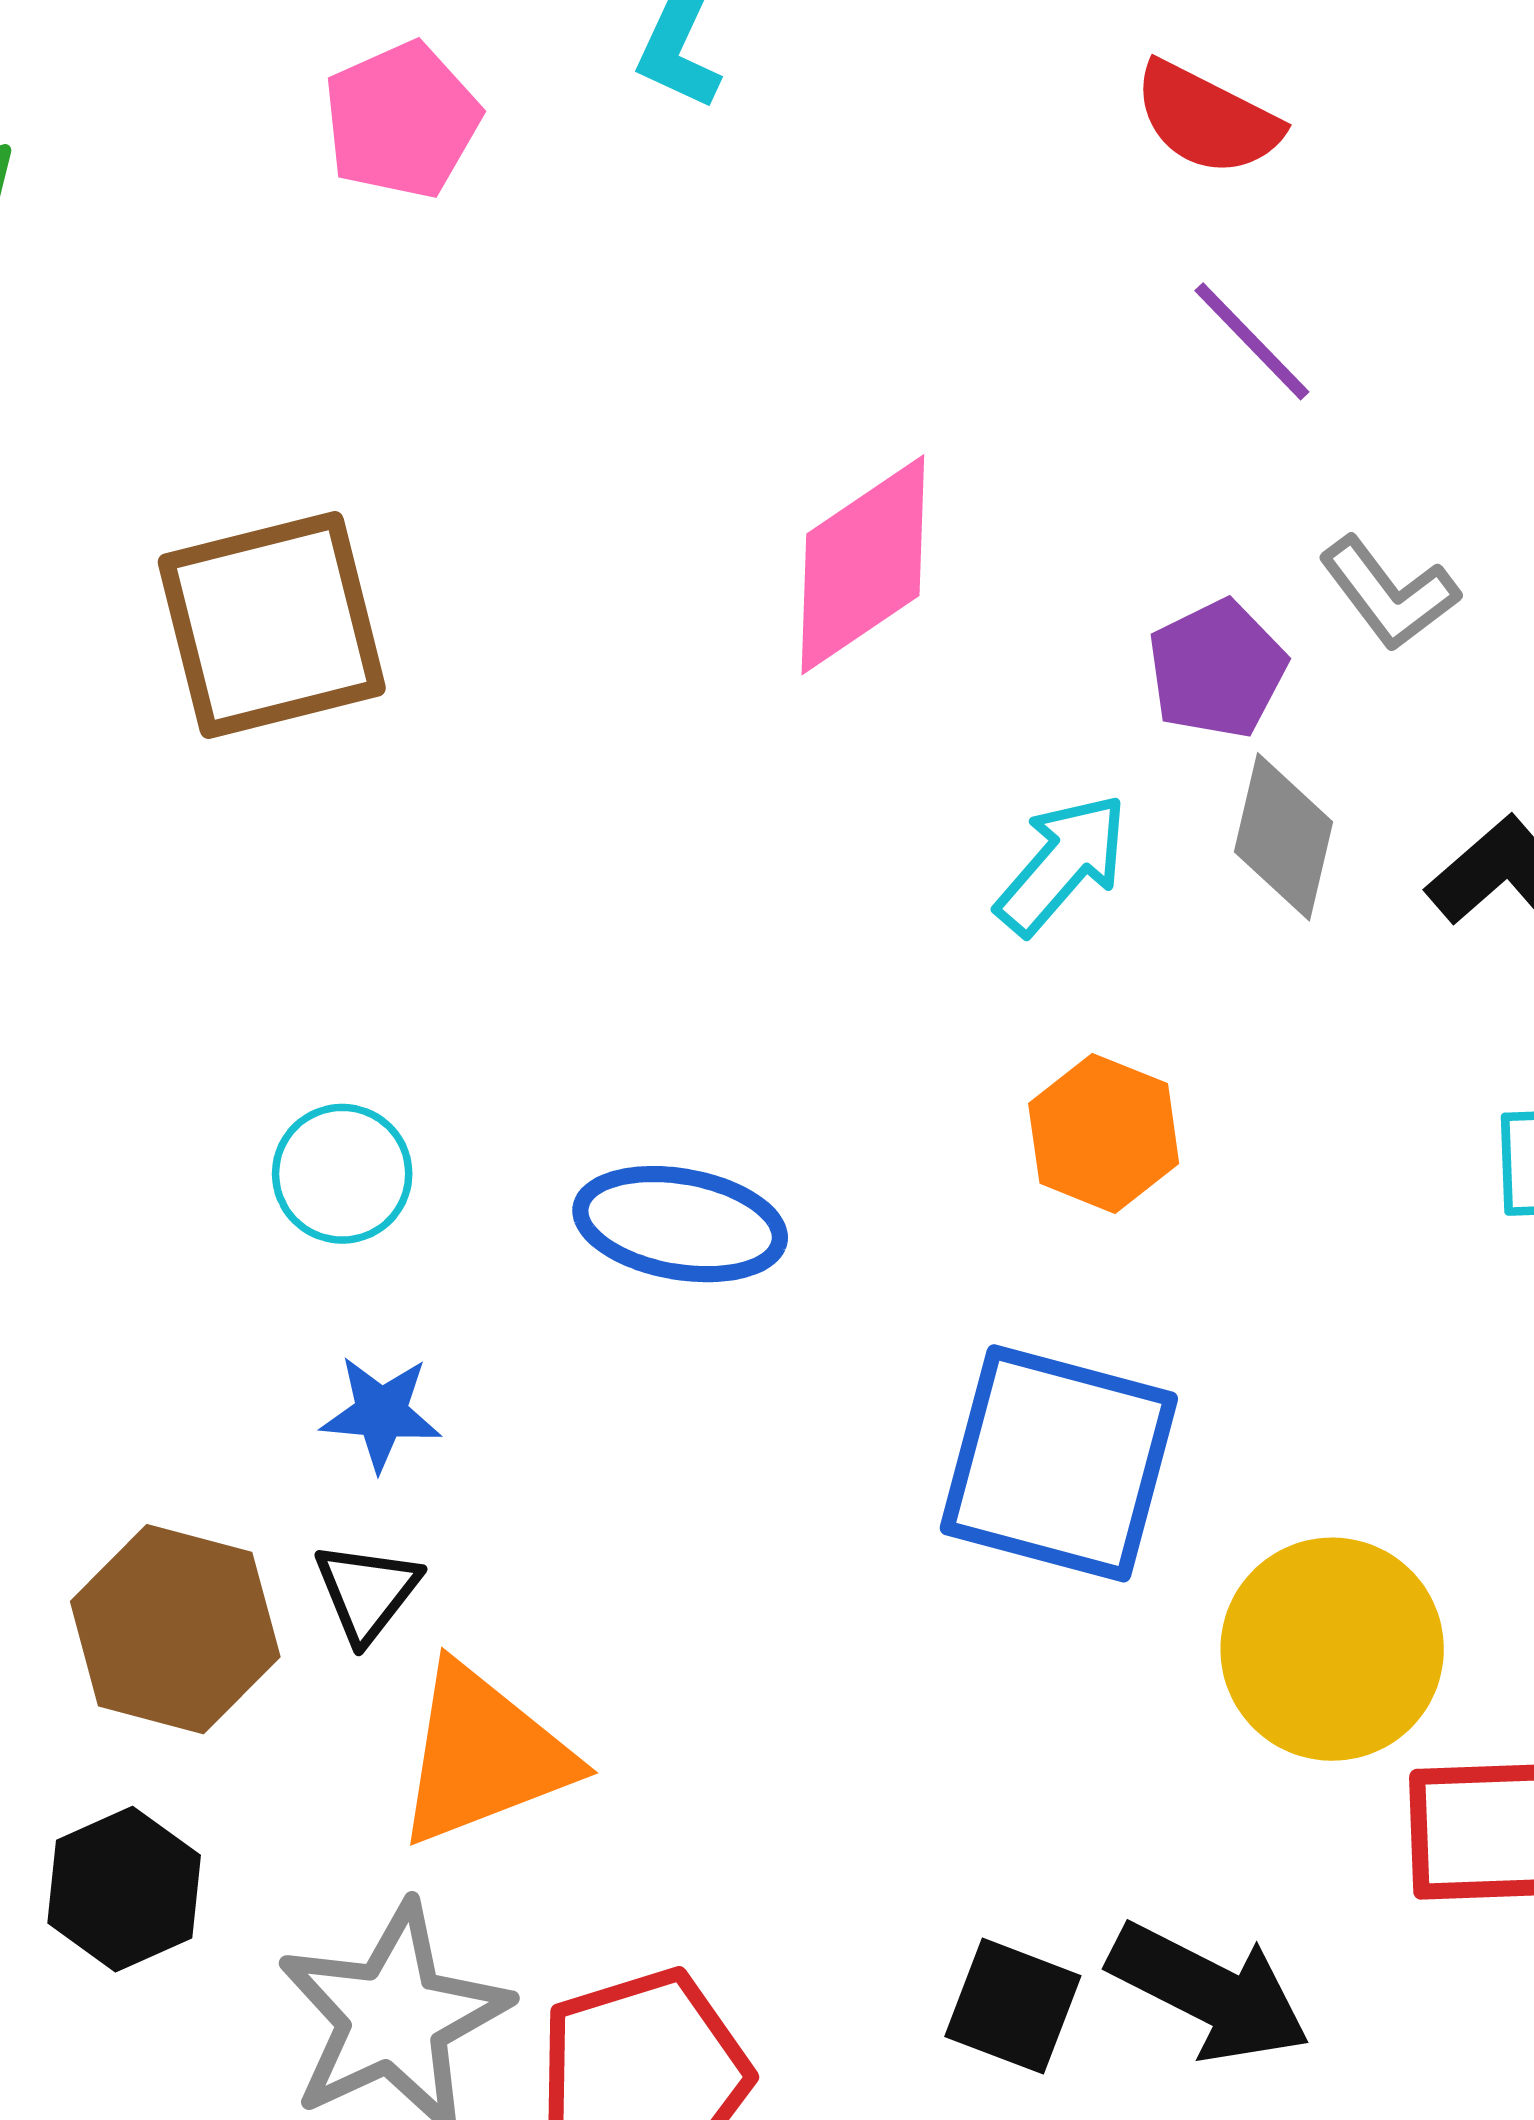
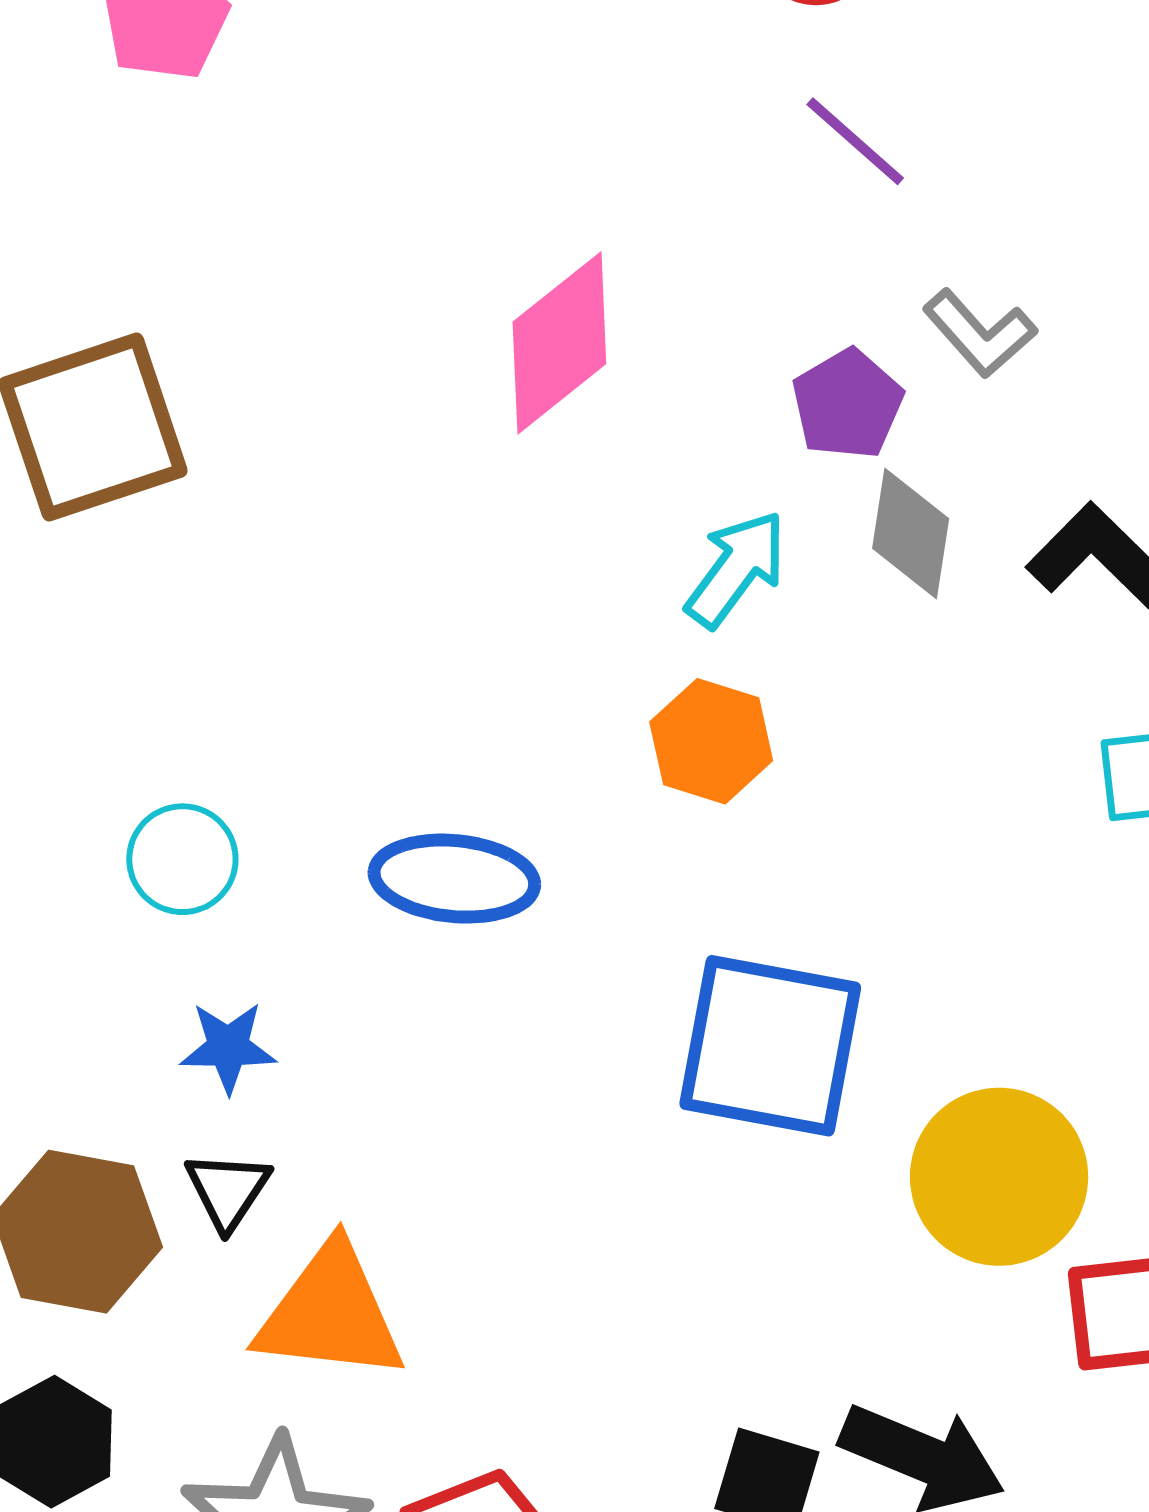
orange hexagon: (1104, 1133) -> (711, 741), moved
orange triangle: (483, 1755) -> (330, 1313), turned 32

